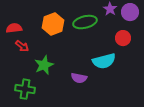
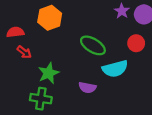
green ellipse: (85, 22) -> (93, 45), moved, turned 45
orange hexagon: (53, 24) -> (50, 18), moved
green cross: (25, 89) -> (41, 99), moved

